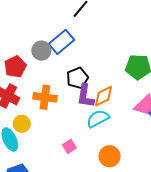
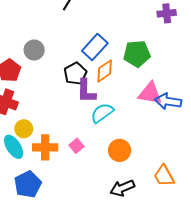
blue rectangle: (62, 42) -> (95, 47), moved
orange diamond: (103, 96) -> (105, 71), moved
orange cross: (45, 97) -> (45, 147), moved

